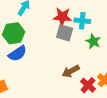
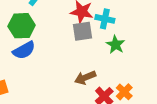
gray square: (65, 33) -> (82, 31), turned -30

